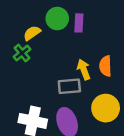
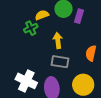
yellow arrow: (84, 70) -> (58, 40), moved

